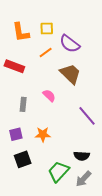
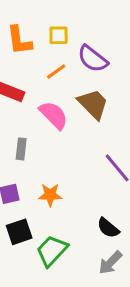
pink semicircle: (49, 96) -> (54, 115), moved, size x1.5
black semicircle: (82, 156) -> (108, 228), turned 35
green trapezoid: (59, 172) -> (52, 251), moved

